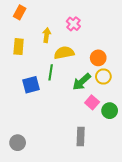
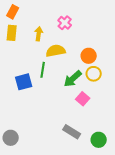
yellow rectangle: (19, 47) -> (12, 33), moved
green circle: (110, 111) -> (99, 140), moved
gray rectangle: (81, 136) -> (72, 132), turned -60

